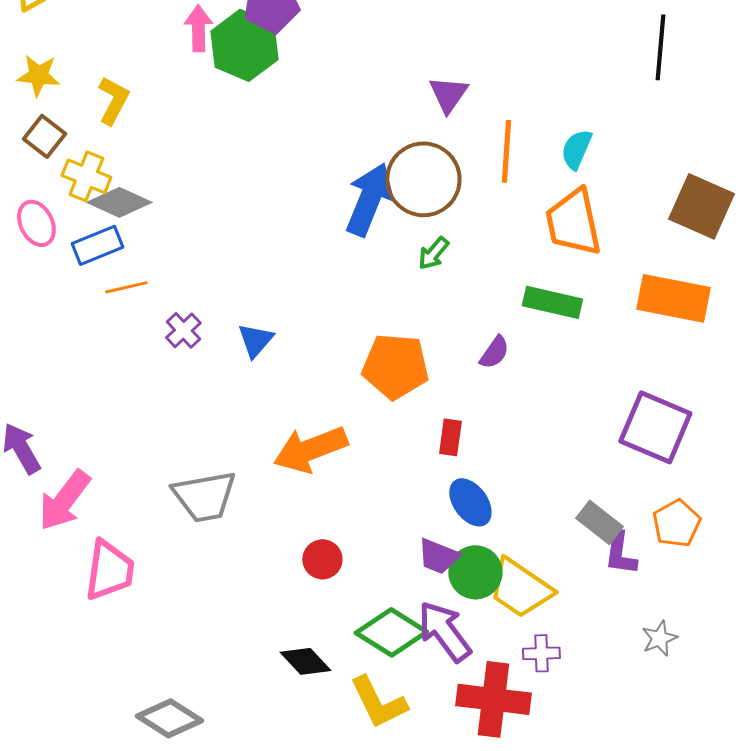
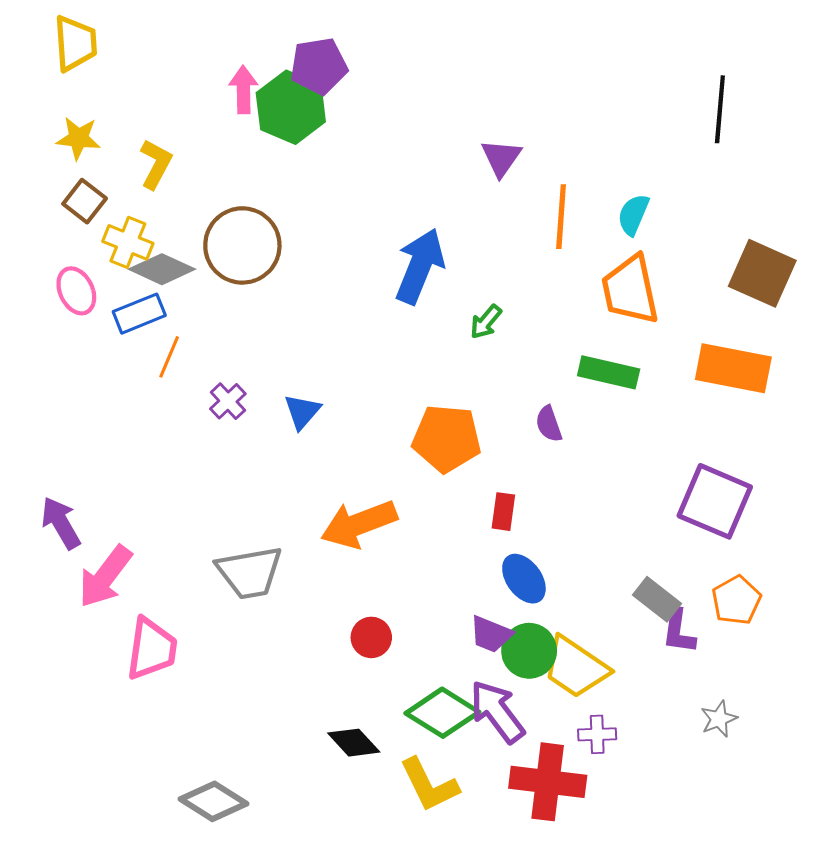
brown circle: (423, 179) -> (242, 245), moved
orange line: (126, 287) -> (169, 357), turned -54
purple semicircle: (494, 352) -> (549, 424), turned 126

